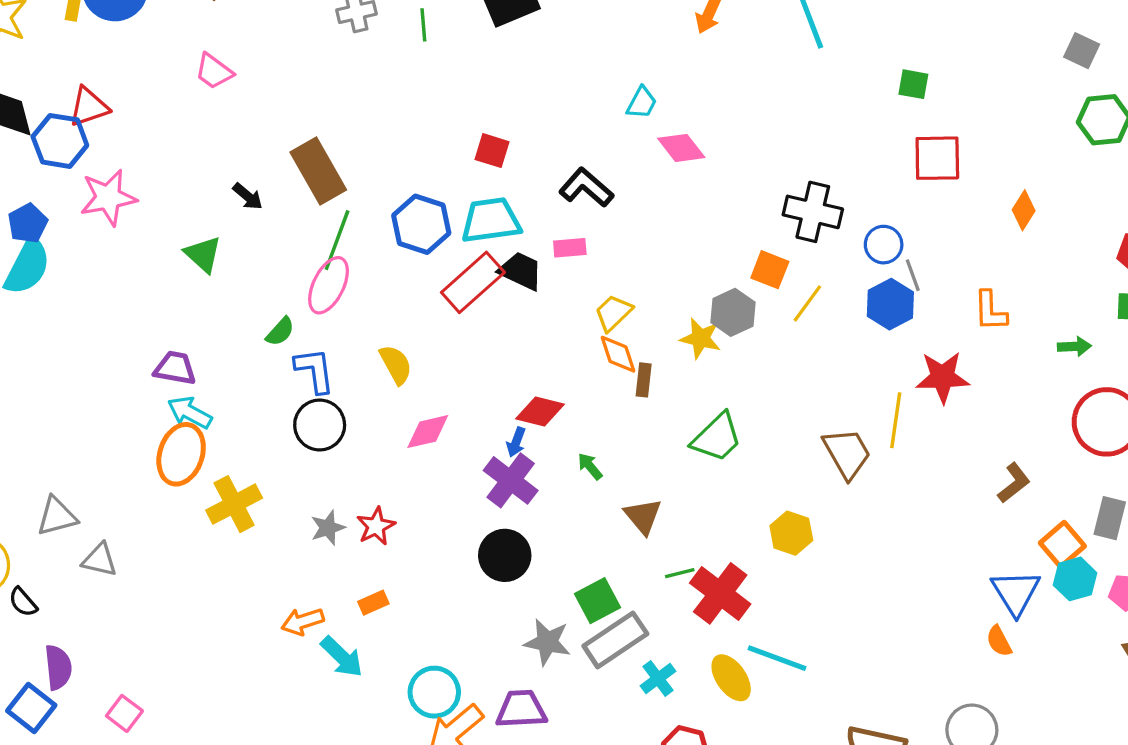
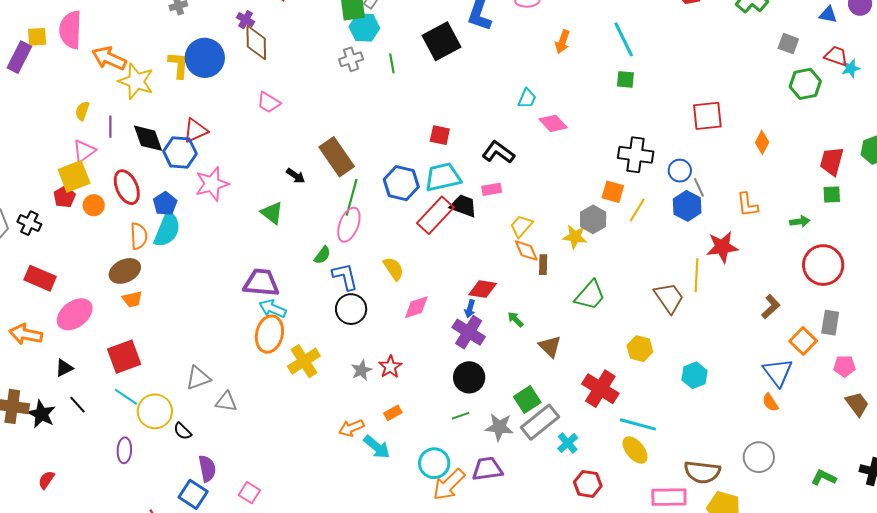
green square: (913, 84) -> (625, 79), moved
purple trapezoid: (175, 368) -> (261, 283), size x1.4
green line: (680, 573) -> (461, 416), moved
cyan hexagon: (1075, 579) -> (694, 375), moved
yellow ellipse: (731, 678) -> (635, 450), moved

